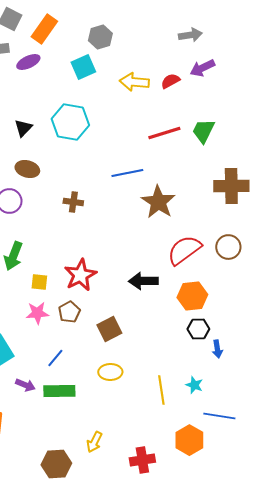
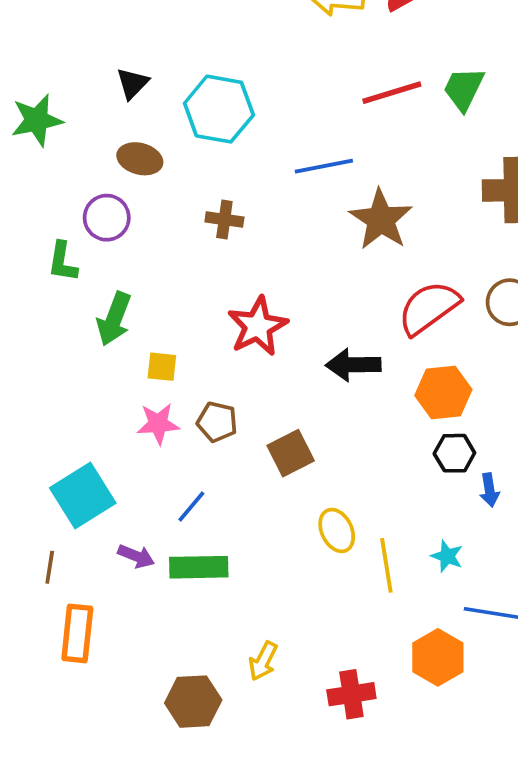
cyan hexagon: (70, 122) -> (219, 109), moved
red star: (80, 275) -> (258, 326), moved
brown pentagon: (69, 312) -> (217, 422), turned -30
yellow ellipse: (110, 372) -> (337, 530), moved, turned 65

